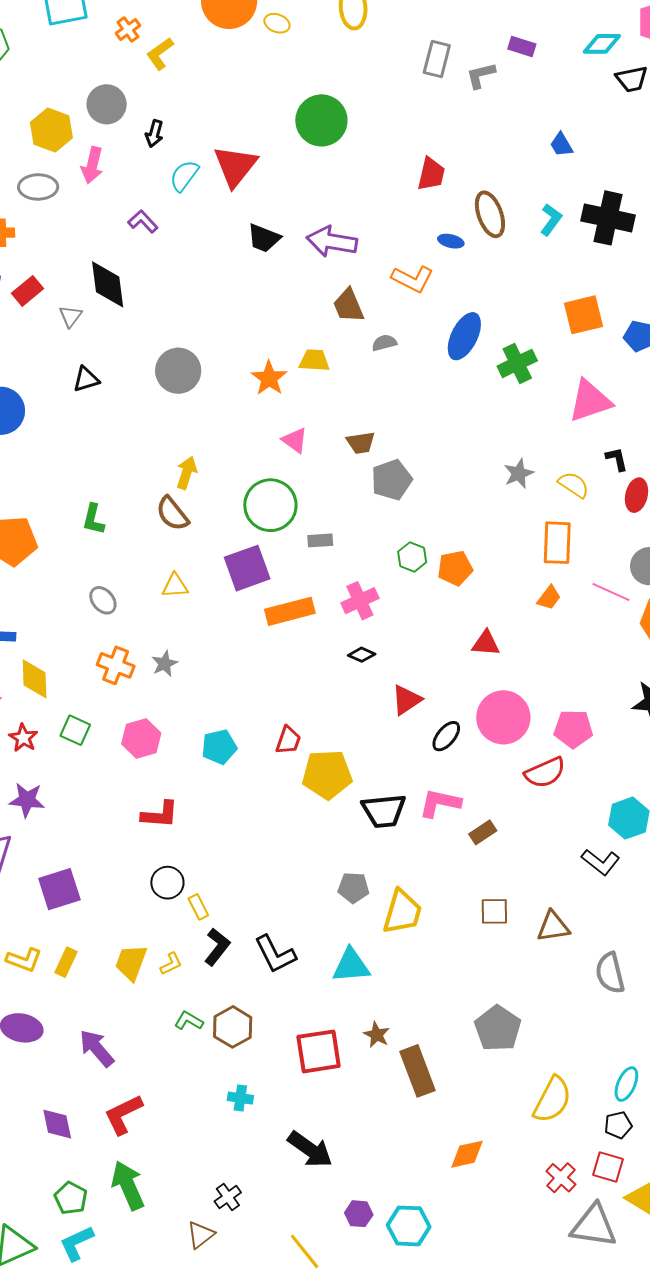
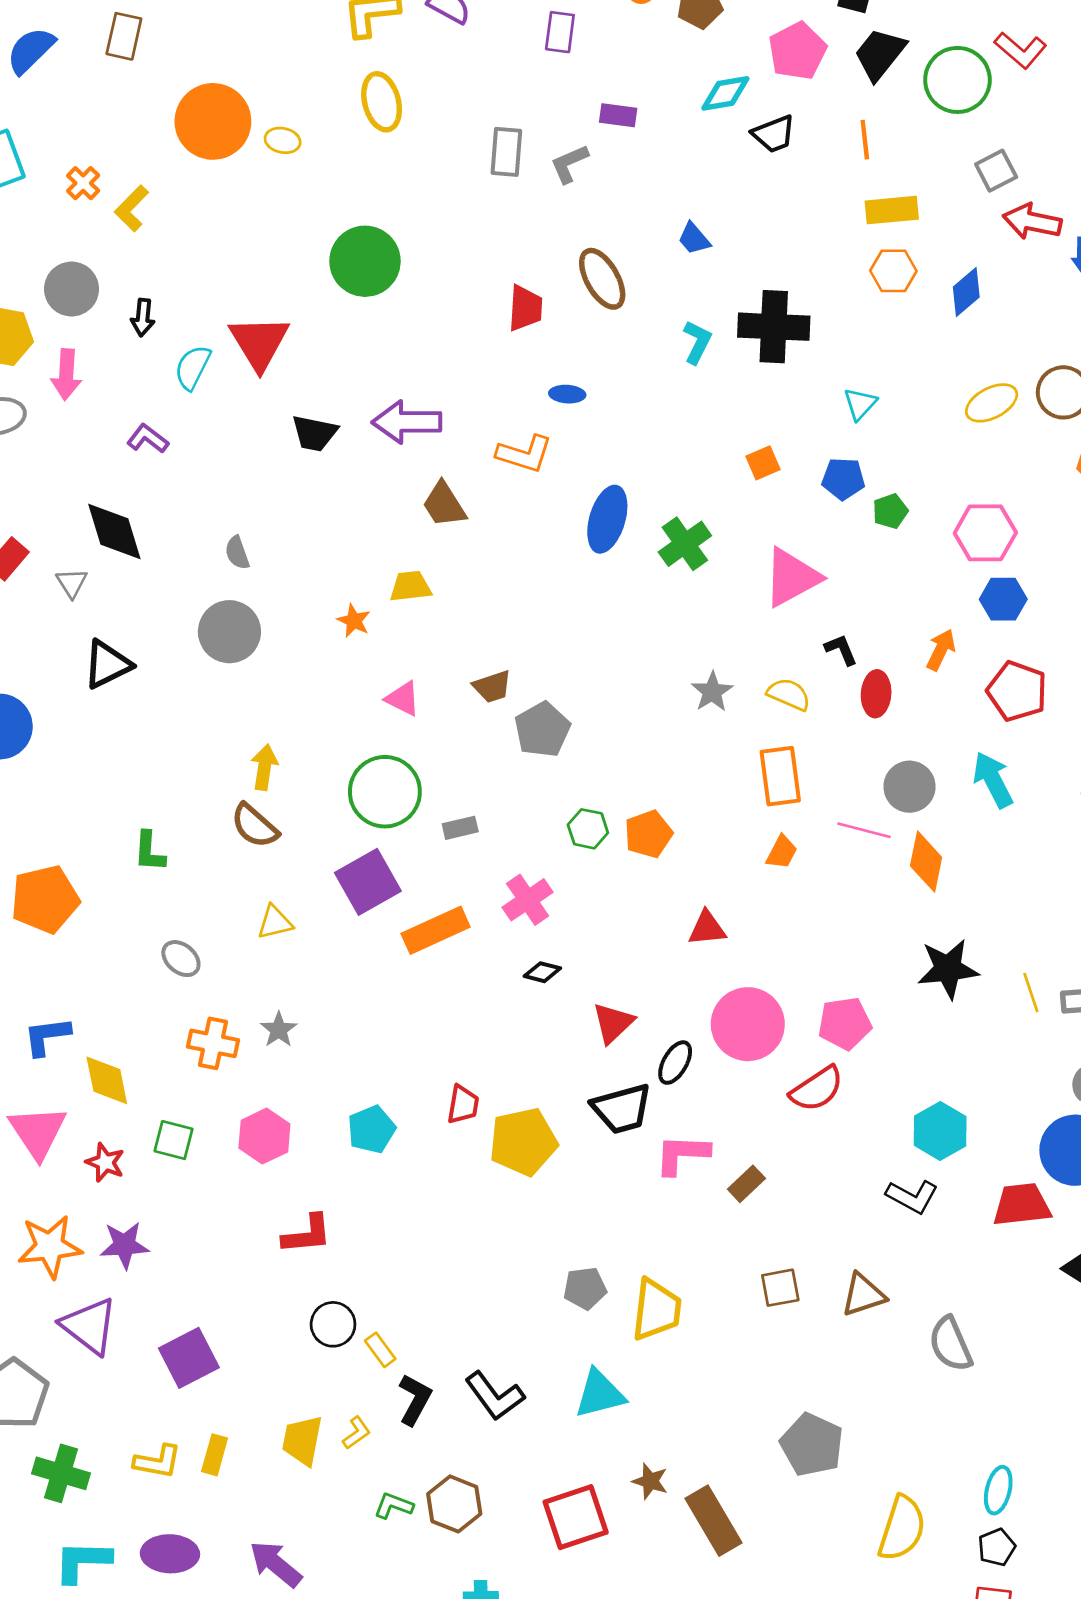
brown ellipse: (490, 214) -> (602, 279), moved
orange square: (583, 315) -> (763, 463), size x0.6
gray semicircle: (384, 343) -> (237, 553), moved, turned -85
orange star: (269, 378) -> (354, 621), size x0.7
black triangle: (86, 379) -> (107, 664), size x1.4
black trapezoid: (384, 811) -> (622, 1109), moved

